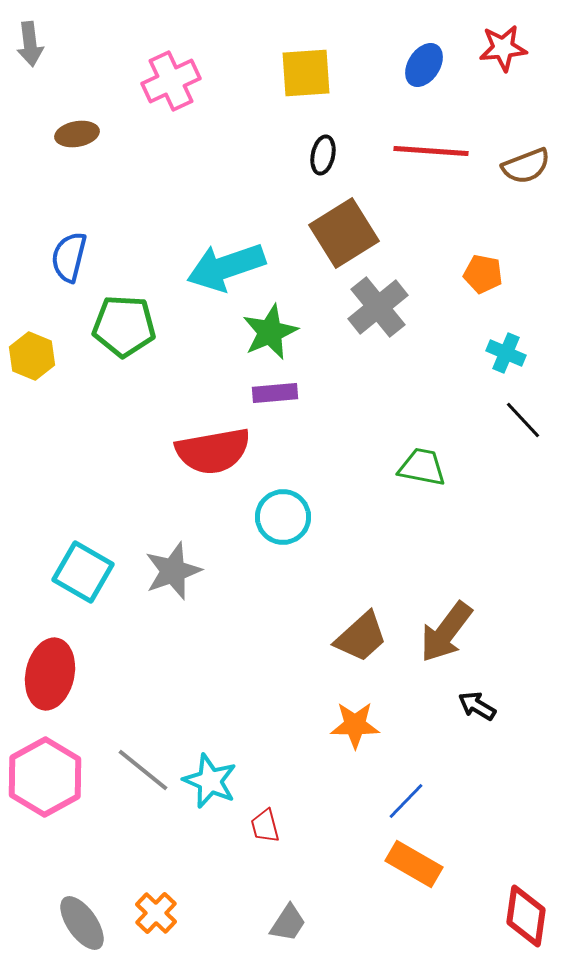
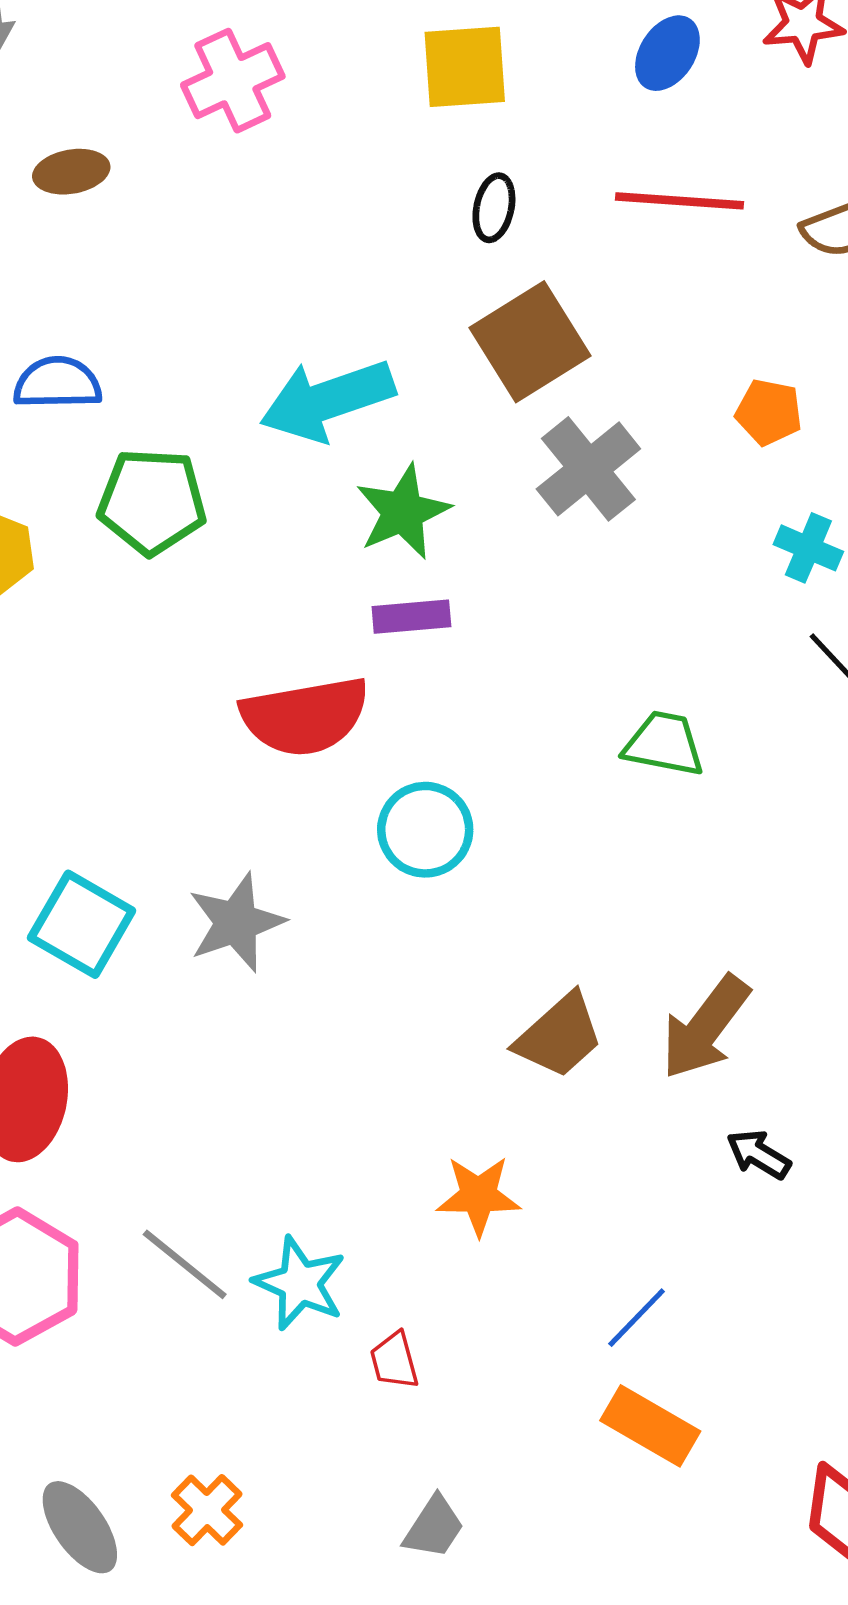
blue semicircle: (69, 257) -> (58, 383), turned 75
orange star: (355, 725) -> (478, 1196), moved

